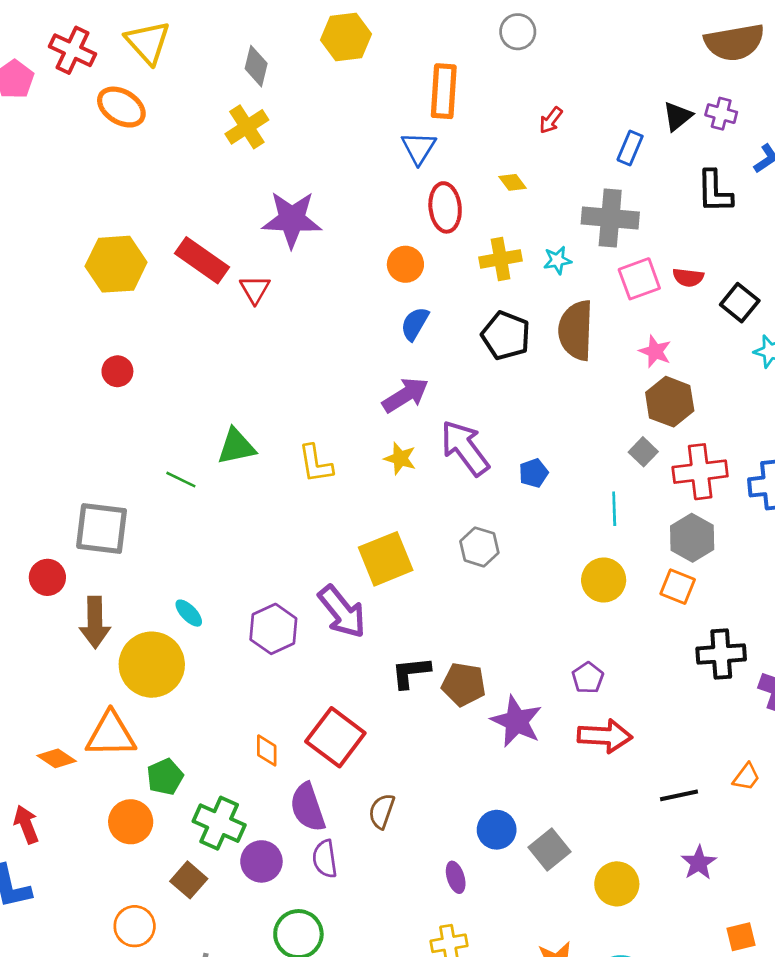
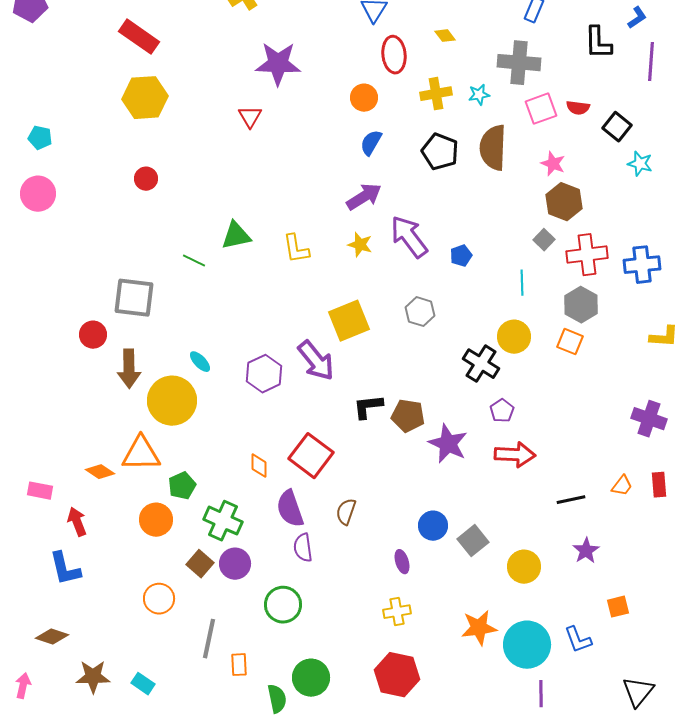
red rectangle: (202, 260) -> (139, 37), moved
black cross: (721, 654) -> (481, 364), moved, turned 36
purple circle: (261, 861) -> (235, 564), moved

